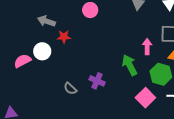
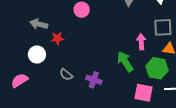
pink semicircle: (22, 61) -> (20, 80), moved
gray semicircle: (70, 89) -> (66, 75), moved
pink square: (145, 98) -> (143, 93), turned -30

